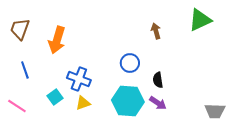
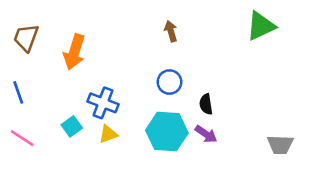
brown arrow: (156, 31) -> (171, 31), moved
blue line: (25, 70) -> (18, 92), moved

